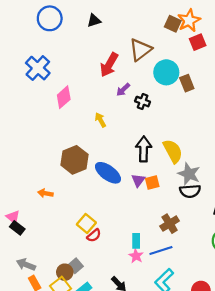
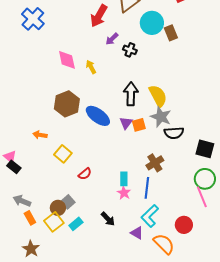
pink diamond: (64, 97) -> (67, 60), moved, turned -60
gray star: (189, 174) -> (161, 117), moved
yellow square: (86, 224) -> (63, 154), moved
blue line: (161, 251) -> (147, 188), turned -65

